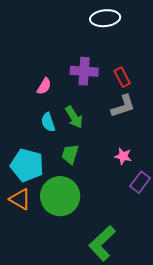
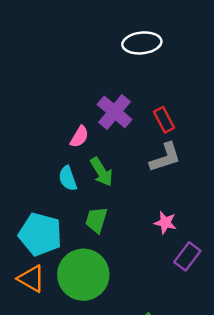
purple cross: (84, 71) -> (115, 112), turned 36
pink semicircle: (44, 86) -> (79, 137), moved

